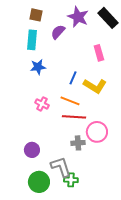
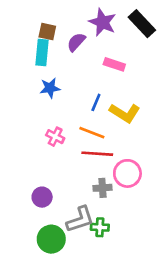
brown square: (36, 15) -> (47, 32), moved
pink rectangle: (99, 53) -> (114, 64), moved, turned -56
gray L-shape: (61, 167) -> (80, 219), turned 90
green cross: (71, 180) -> (100, 227), moved

